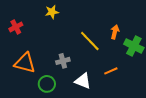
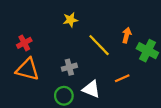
yellow star: (52, 12) -> (70, 20), moved
red cross: (16, 27) -> (24, 43), moved
green circle: (47, 84) -> (64, 96), moved

